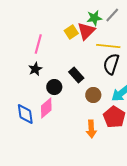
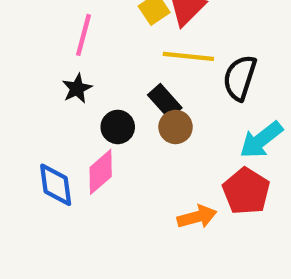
yellow line: (108, 46) -> (188, 56), moved
brown circle: (93, 95) -> (176, 127), moved
orange arrow: (91, 129) -> (197, 217), turned -102

